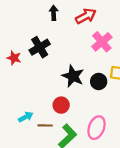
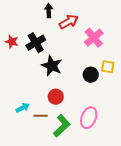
red arrow: (86, 16) -> (69, 22), moved
red star: (14, 58) -> (12, 42), moved
black star: (73, 76) -> (52, 66), moved

